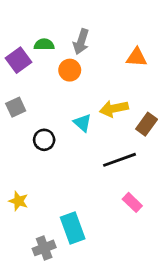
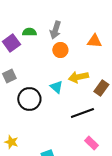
orange circle: (70, 70) -> (60, 50), moved
black circle: (44, 140) -> (29, 99), size x1.5

